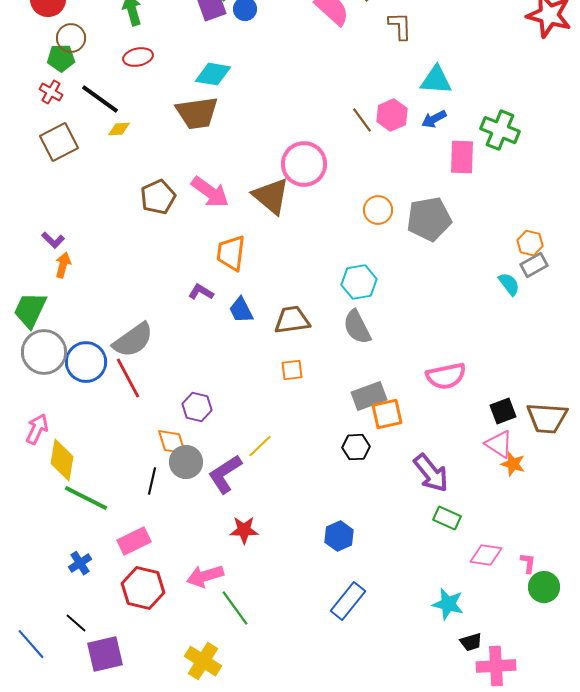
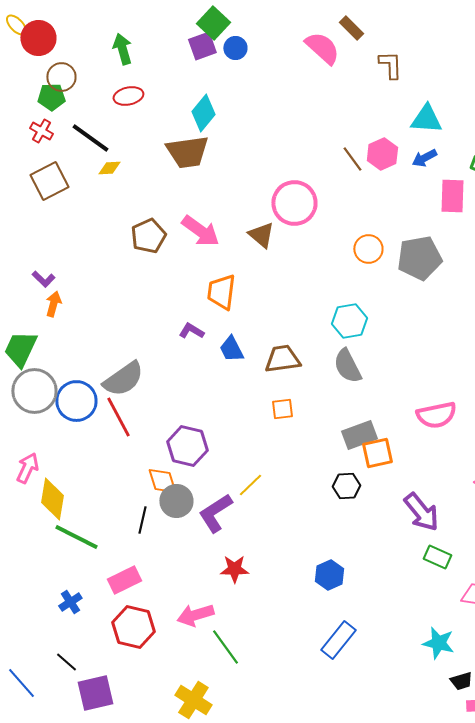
cyan diamond: (213, 74) -> (203, 113), turned -60
brown triangle: (271, 196) -> (261, 235), size x0.7
purple hexagon: (197, 407) -> (187, 446), size x1.4

